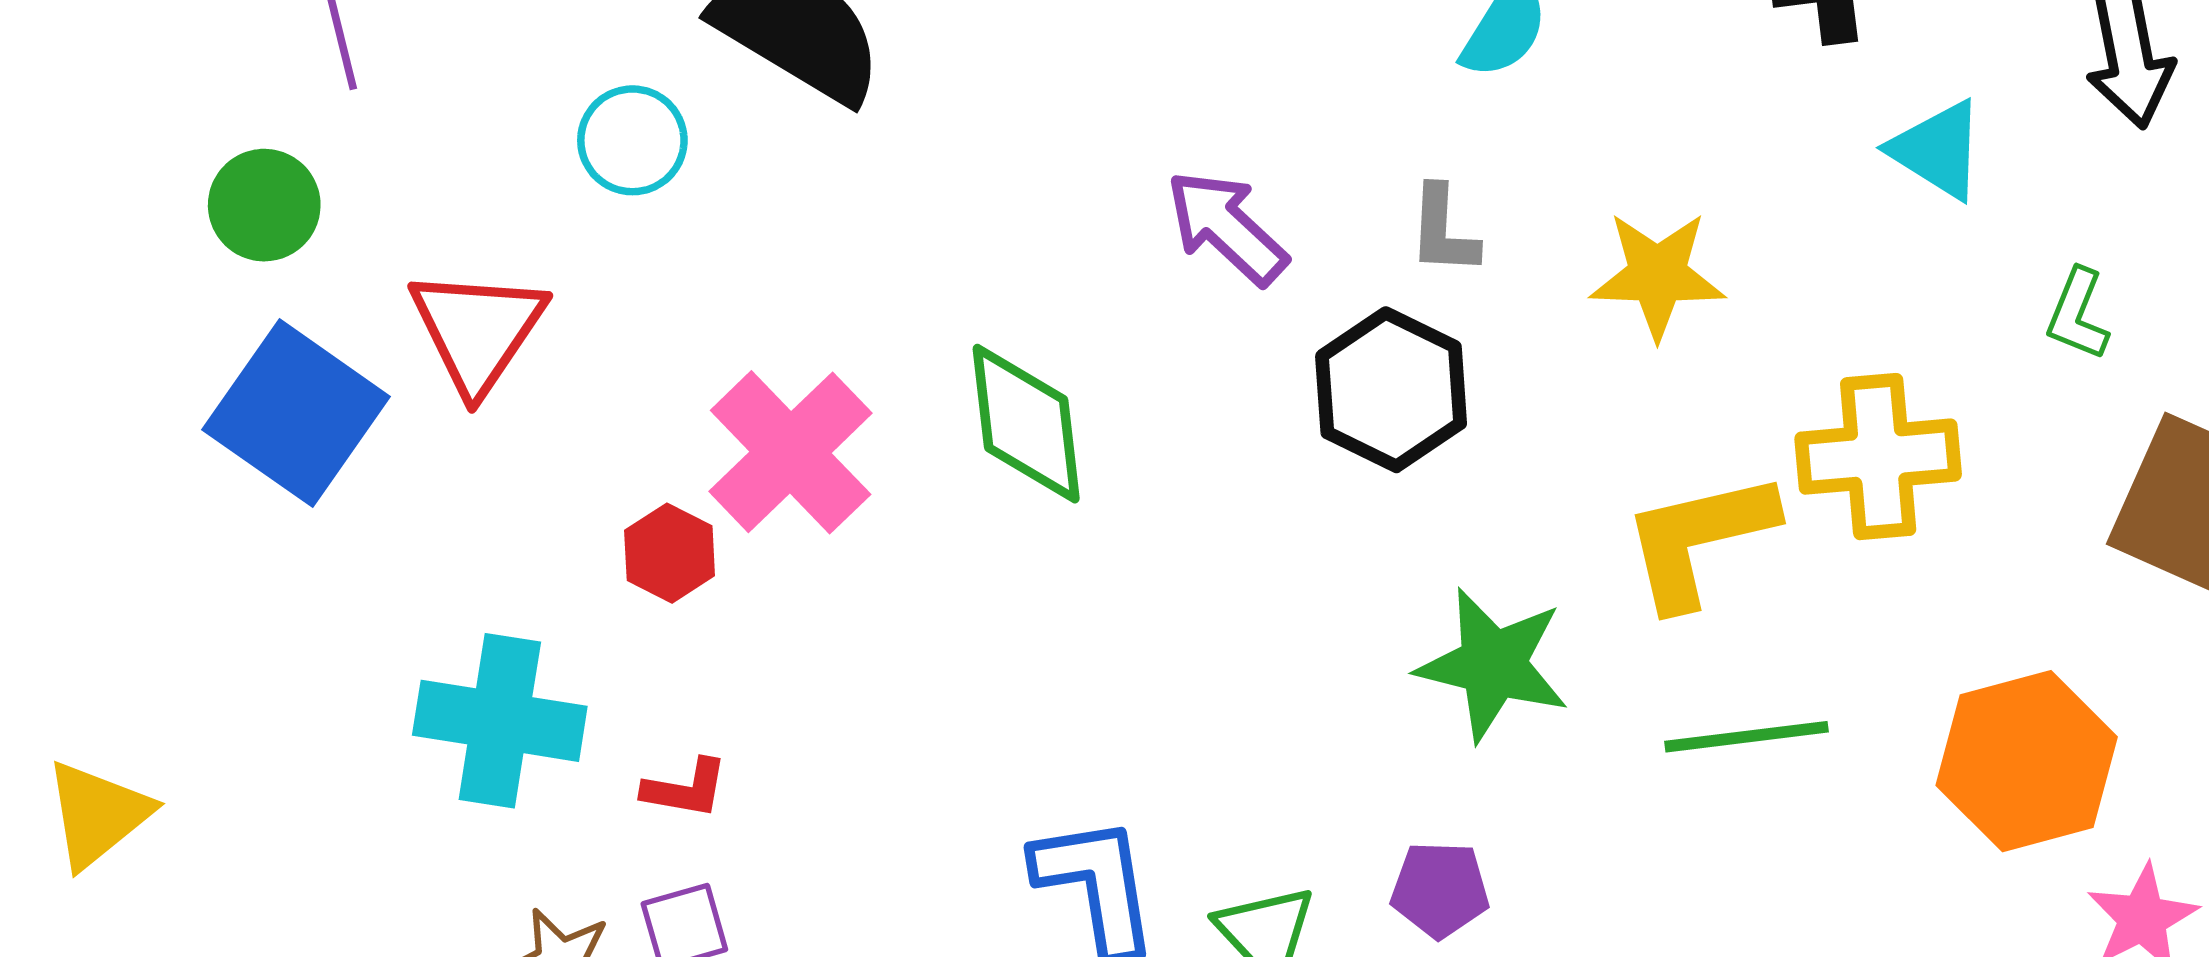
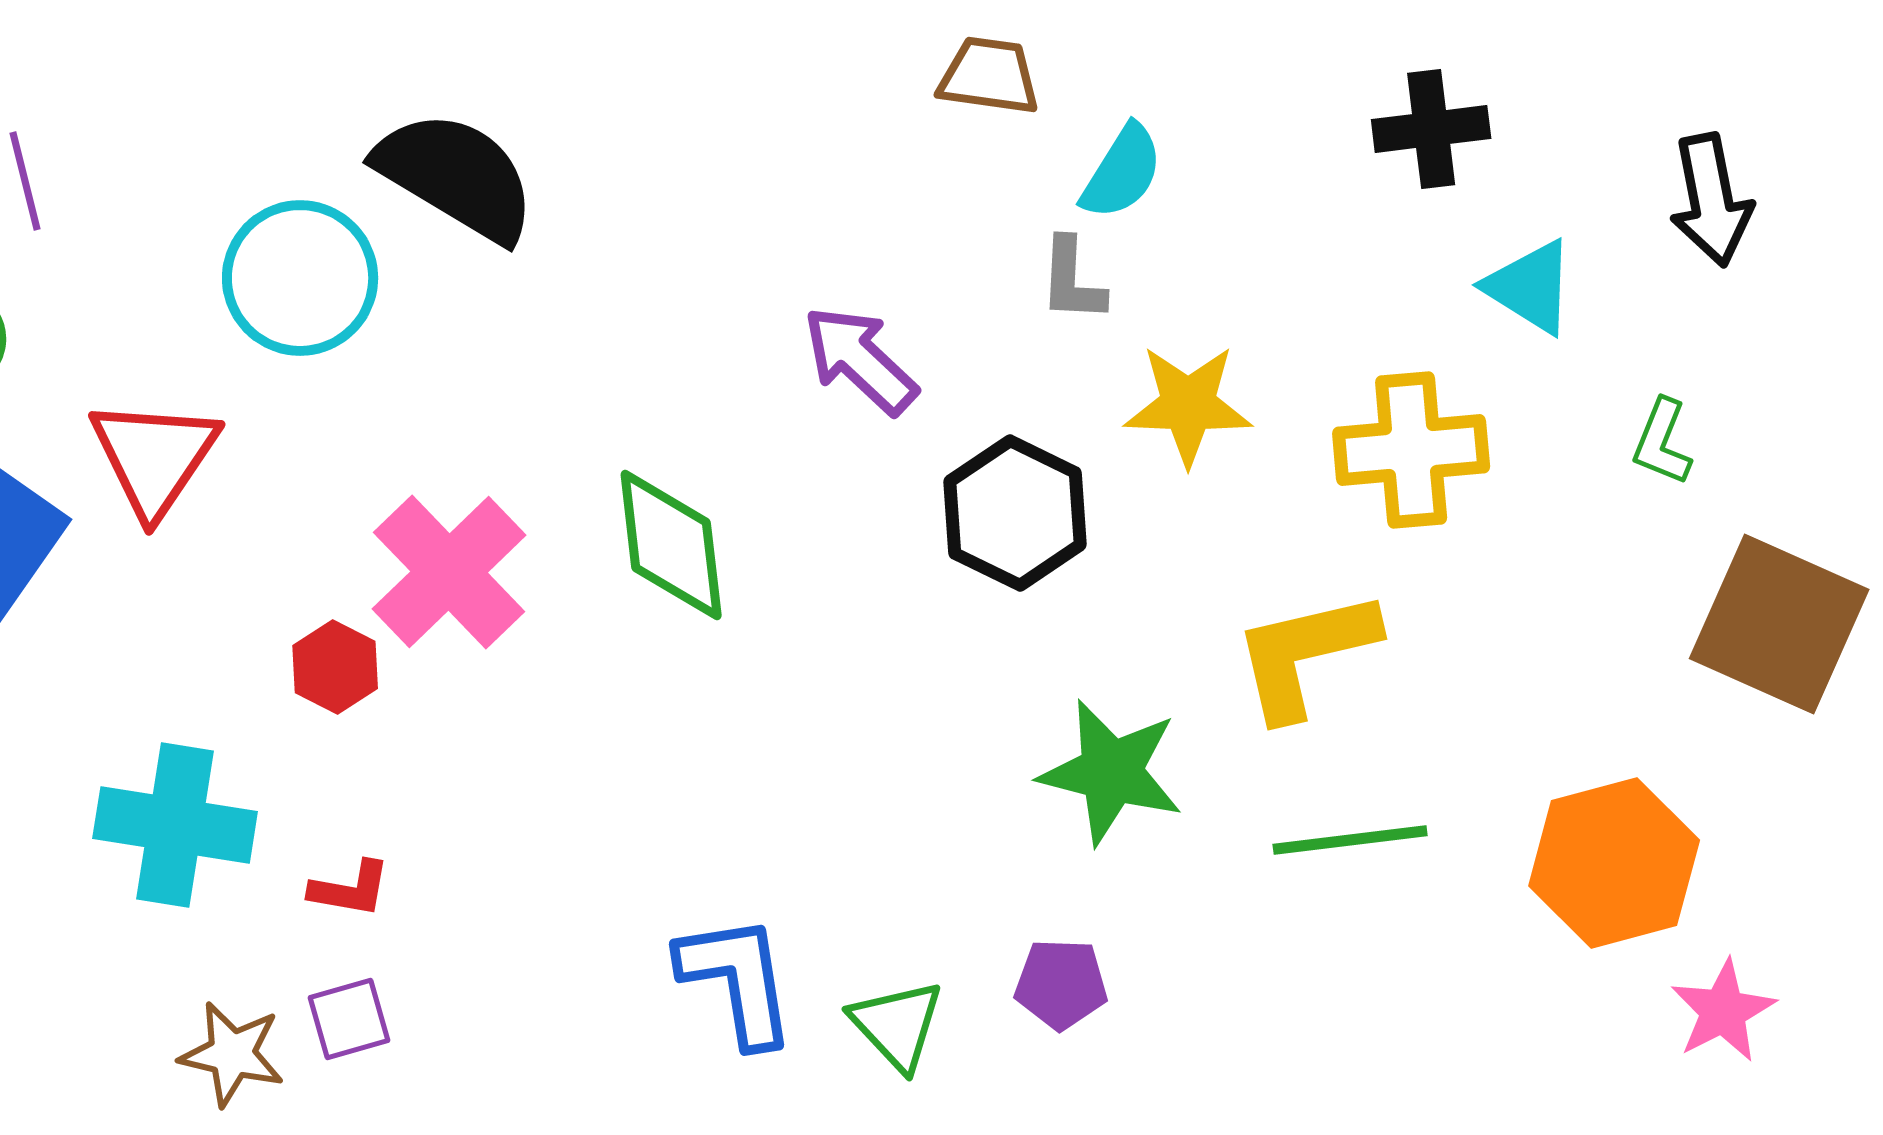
cyan circle: (632, 140) -> (300, 278), size x1.5
gray L-shape: (1443, 231) -> (1072, 280), moved
yellow star: (1657, 275) -> (1188, 405), moved
yellow cross: (1878, 457) -> (1411, 450), moved

